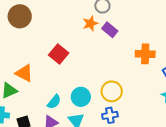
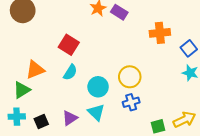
orange triangle: (24, 73) -> (35, 70), turned -42
cyan semicircle: (54, 102) -> (70, 72), moved

